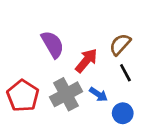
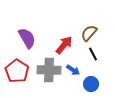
purple semicircle: (53, 44) -> (27, 38), moved
gray cross: (66, 94) -> (49, 70), turned 30

